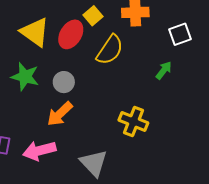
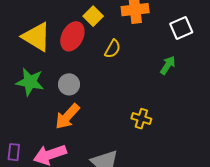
yellow semicircle: (110, 50) -> (113, 49), size x0.6
yellow cross: (133, 121) -> (141, 119), size x0.7

